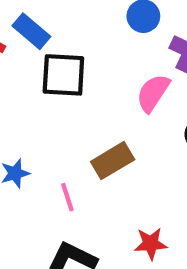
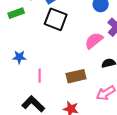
brown rectangle: (113, 161) -> (76, 76), moved

